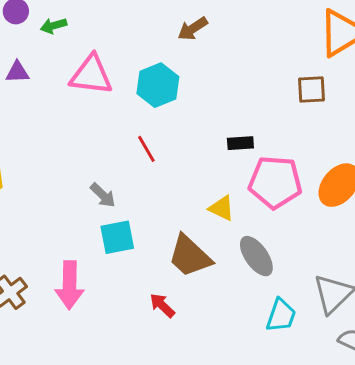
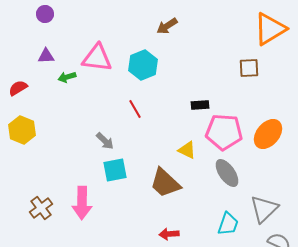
green arrow: (54, 26) -> (67, 77), moved
gray ellipse: (256, 256) -> (227, 173), moved
red arrow: (162, 305) -> (169, 234), moved, turned -48

